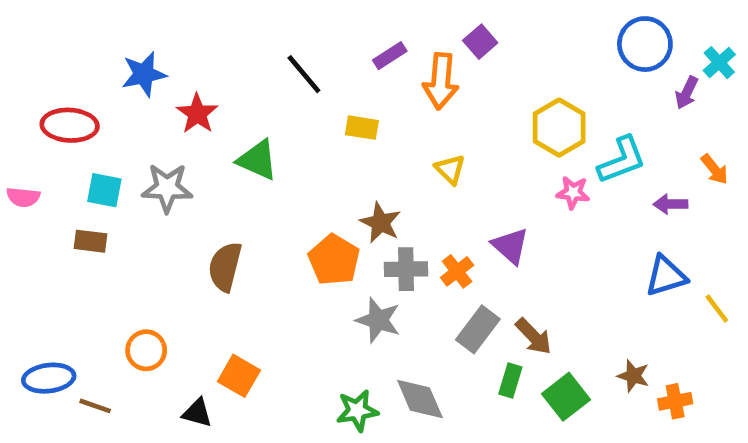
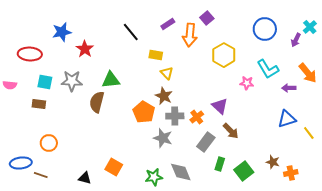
blue circle: (645, 44) -> (265, 29), moved
yellow hexagon: (559, 128) -> (224, 55), moved
green triangle: (258, 160) -> (111, 80), moved, turned -30
cyan L-shape: (622, 160) -> (268, 69), turned 80
yellow triangle: (450, 169) -> (167, 73), moved
orange arrow: (715, 169) -> (308, 73), size x1.5
brown semicircle: (225, 267) -> (97, 102), moved
brown arrow: (534, 336) -> (231, 131), moved
orange circle: (146, 350) -> (49, 143), moved
orange square: (239, 376) -> (114, 167), moved

